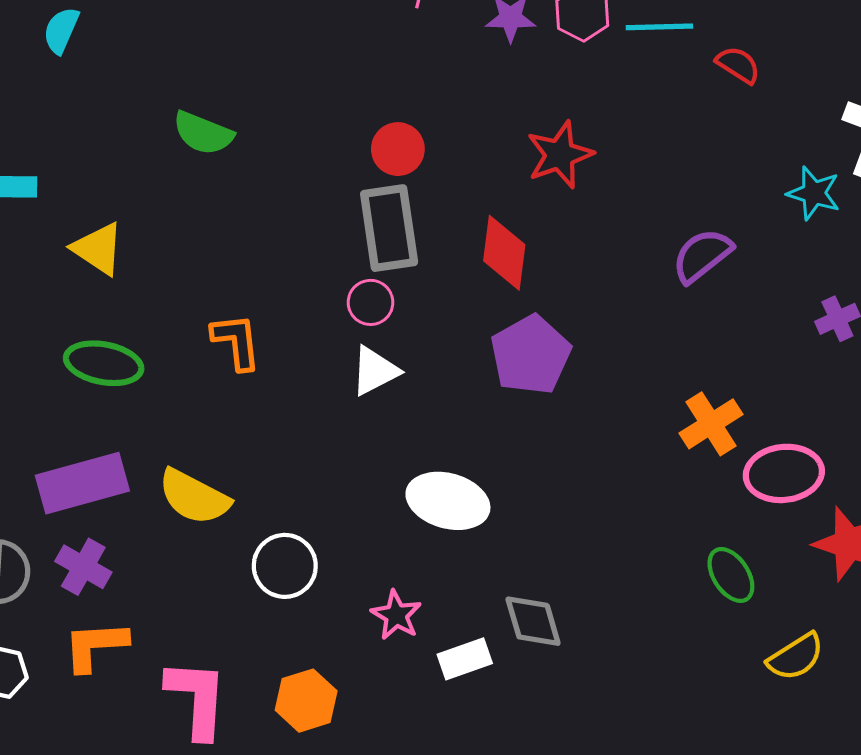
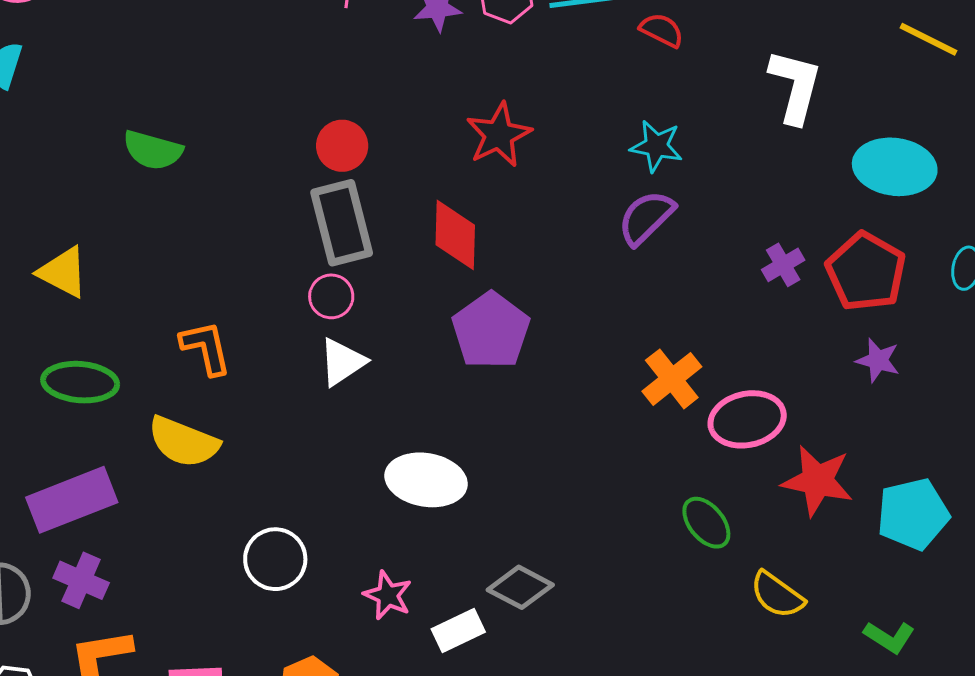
cyan star: (814, 193) -> (656, 146), moved
yellow semicircle: (194, 497) -> (183, 442), moved
gray diamond: (533, 621) -> (520, 587), turned -40
yellow semicircle: (796, 657) -> (777, 595), turned 74

